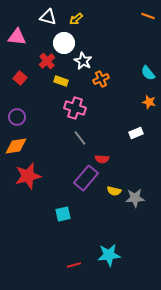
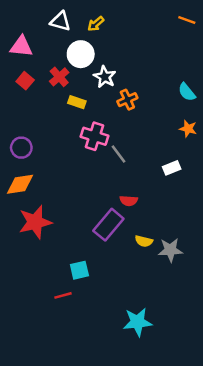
red square: (20, 78) -> (25, 81), moved
gray line: (80, 138) -> (119, 154), moved
red line: (74, 265) -> (63, 295), moved

